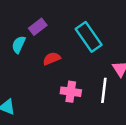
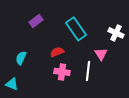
cyan semicircle: (19, 45) -> (21, 58), moved
red semicircle: (52, 59) -> (57, 52), moved

